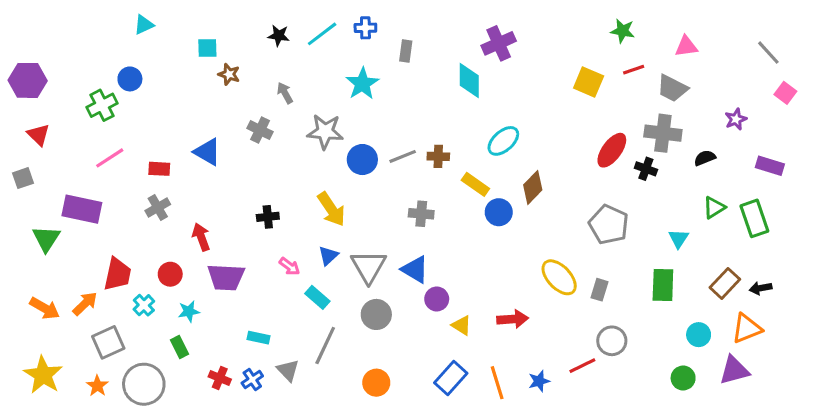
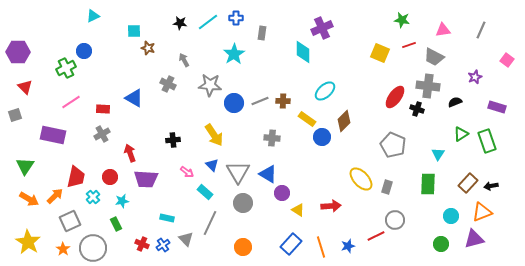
gray line: (768, 53) -> (481, 30), moved, turned 66
green triangle: (46, 239) -> (25, 166), moved
blue triangle: (328, 256) -> (212, 165), turned -32

